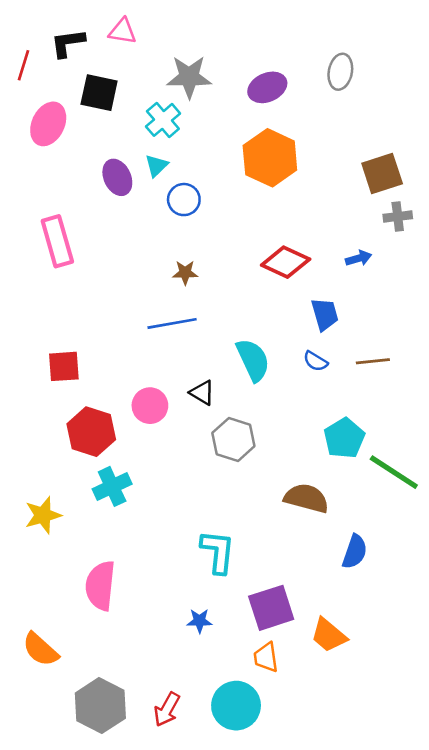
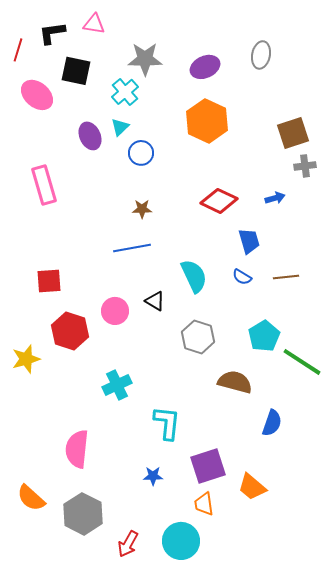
pink ellipse: (48, 124) -> (37, 95), turned -76
gray hexagon: (233, 440) -> (198, 337), moved
cyan cross: (112, 486) -> (117, 385), moved
yellow star: (43, 515) -> (26, 359), moved
gray hexagon: (100, 706) -> (83, 514), moved

